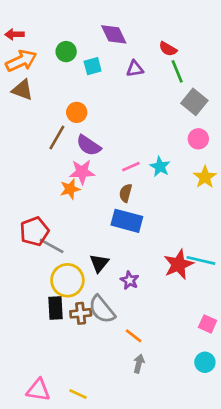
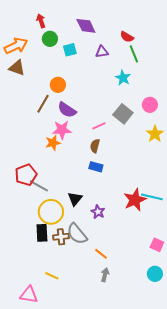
red arrow: (15, 34) -> (41, 21), moved, turned 72
gray square: (194, 102) -> (123, 114), moved
cyan star: (160, 167) -> (123, 78), moved
blue rectangle: (127, 221) -> (96, 167), size x0.6
yellow line: (78, 394) -> (52, 276), moved

